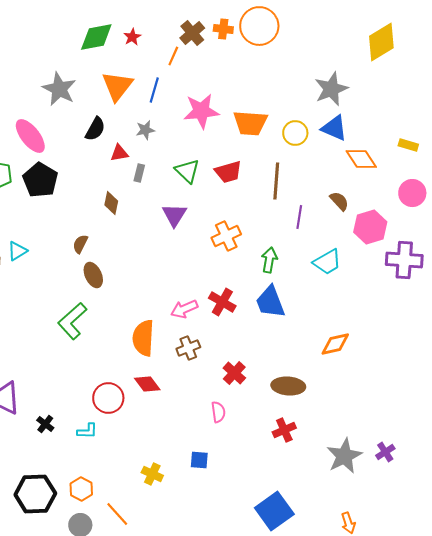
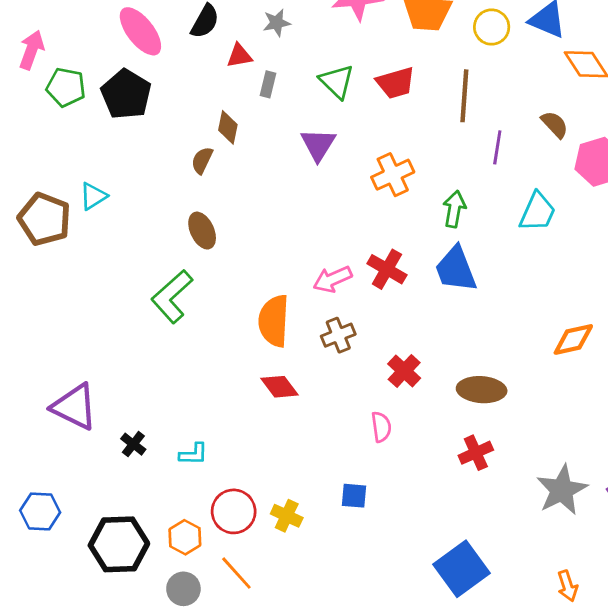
pink ellipse: (30, 136) -> (140, 31), moved
brown semicircle: (80, 244) -> (202, 160), moved
cyan trapezoid: (327, 262) -> (537, 212), turned -36
orange diamond: (335, 344) -> (573, 339), moved
red circle: (108, 398) -> (234, 511), moved

